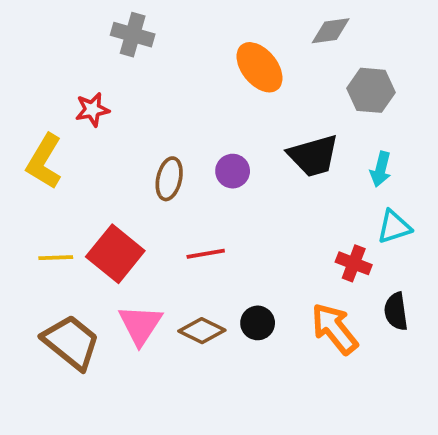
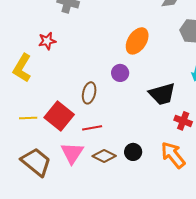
orange ellipse: (260, 67) -> (137, 41), moved, turned 72
black trapezoid: (313, 156) -> (162, 94), moved
brown ellipse: (169, 179) -> (89, 93), moved
red line: (206, 254) -> (92, 128), moved

